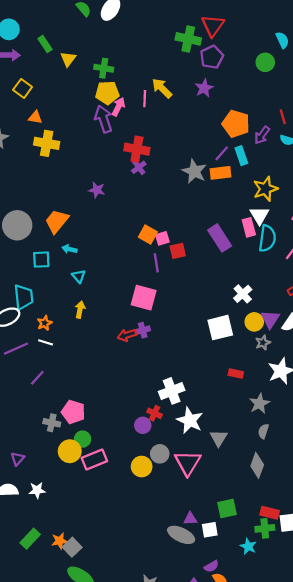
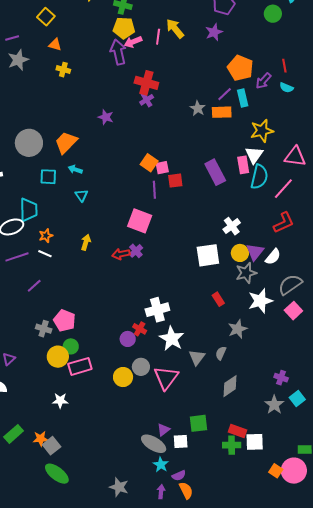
pink arrow: (118, 107) -> (133, 42), turned -144
yellow cross: (47, 143) -> (63, 70), size x0.6
gray star: (194, 171) -> (198, 108), size x0.7
yellow arrow: (80, 310) -> (86, 242), moved
purple cross: (143, 330) -> (136, 251), turned -32
gray star: (263, 343) -> (246, 273), size x1.5
red rectangle: (236, 374) -> (218, 299), turned 40
gray semicircle: (263, 431) -> (221, 353), moved
gray diamond: (257, 465) -> (230, 386), turned 30
white star: (37, 490) -> (60, 401), moved
purple triangle: (190, 519) -> (163, 430), turned -40
cyan star: (248, 546) -> (161, 465), moved

